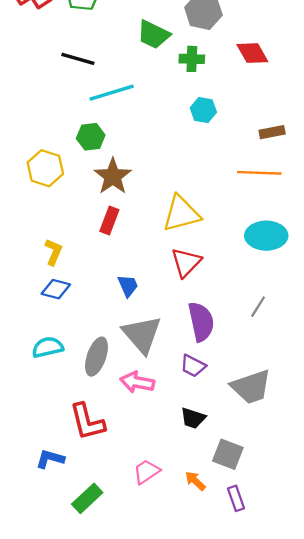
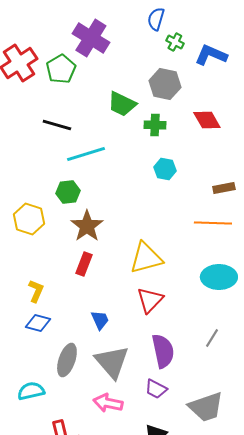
cyan semicircle: (48, 347) -> (31, 391), moved
gray ellipse: (96, 357) -> (67, 360), moved

